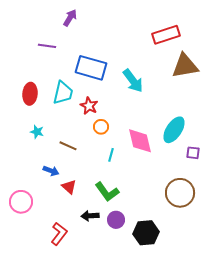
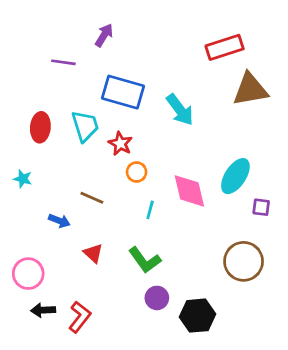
purple arrow: (70, 18) -> (104, 35), moved
cyan trapezoid: (63, 93) -> (85, 126), turned -30
cyan star: (37, 132) -> (23, 179), moved
blue arrow: (51, 171) -> (59, 221), moved
black arrow: (90, 216) -> (43, 310), moved

